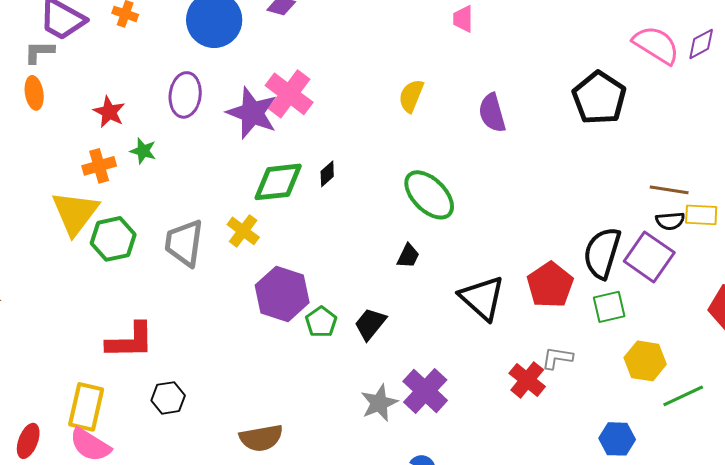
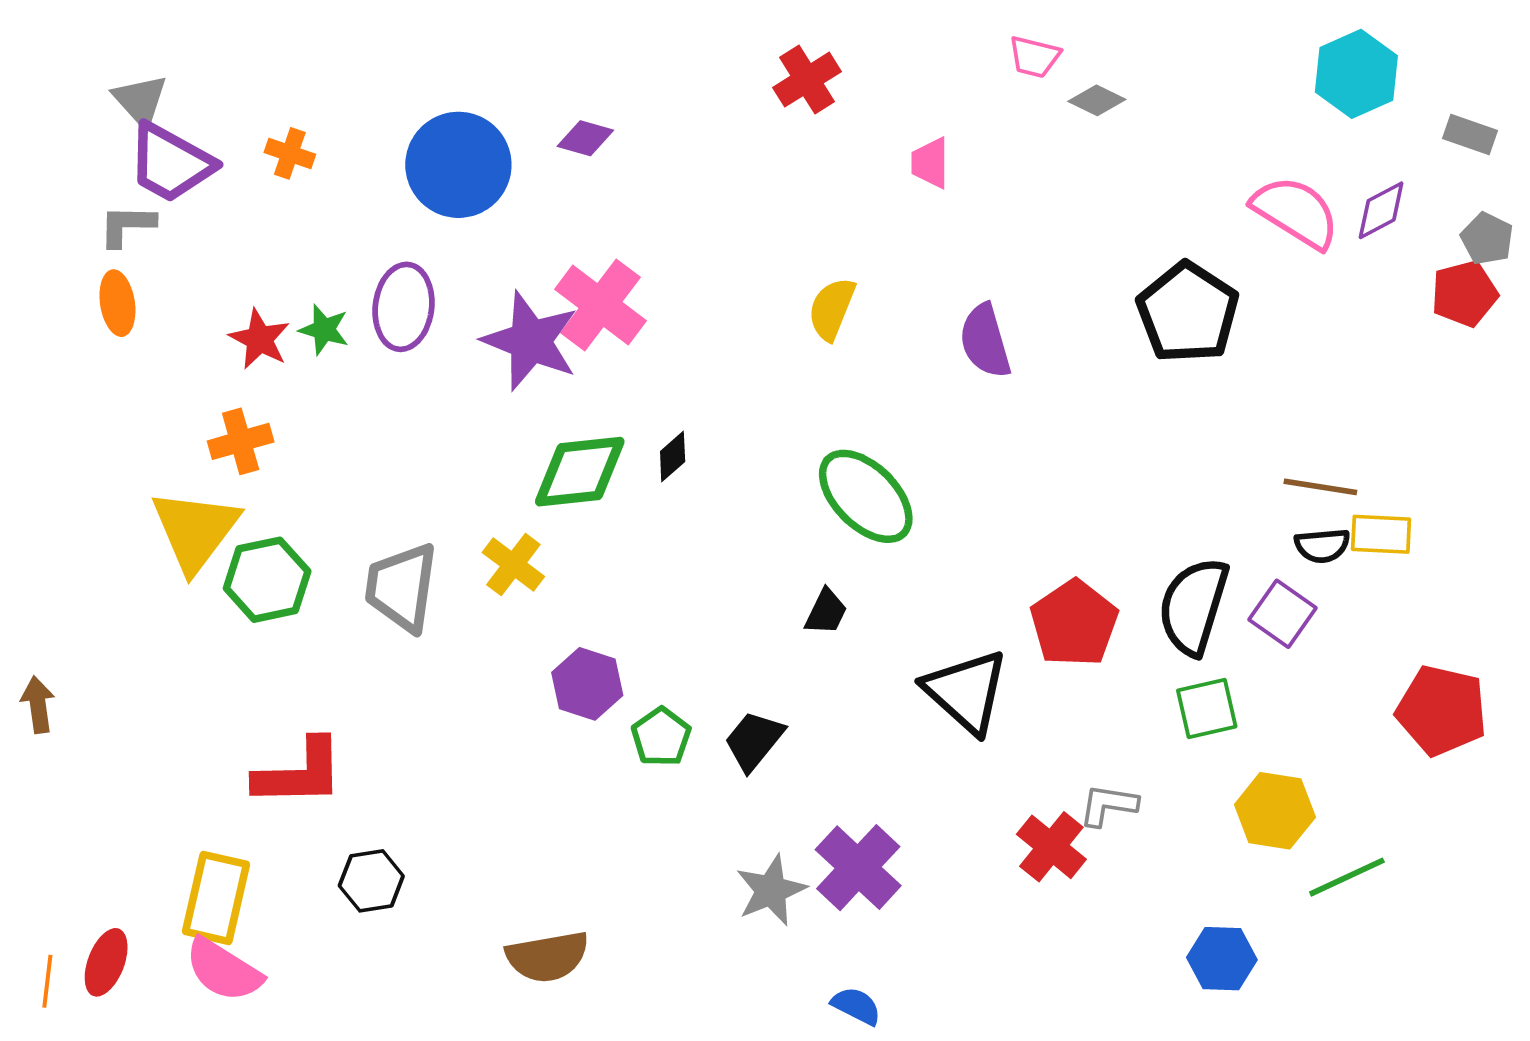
green star: (143, 151) -> (324, 330), moved
purple square: (649, 257) -> (1283, 614), size x0.7
red pentagon: (550, 285) -> (1074, 623), moved
purple hexagon: (282, 294) -> (587, 684), size x0.7

